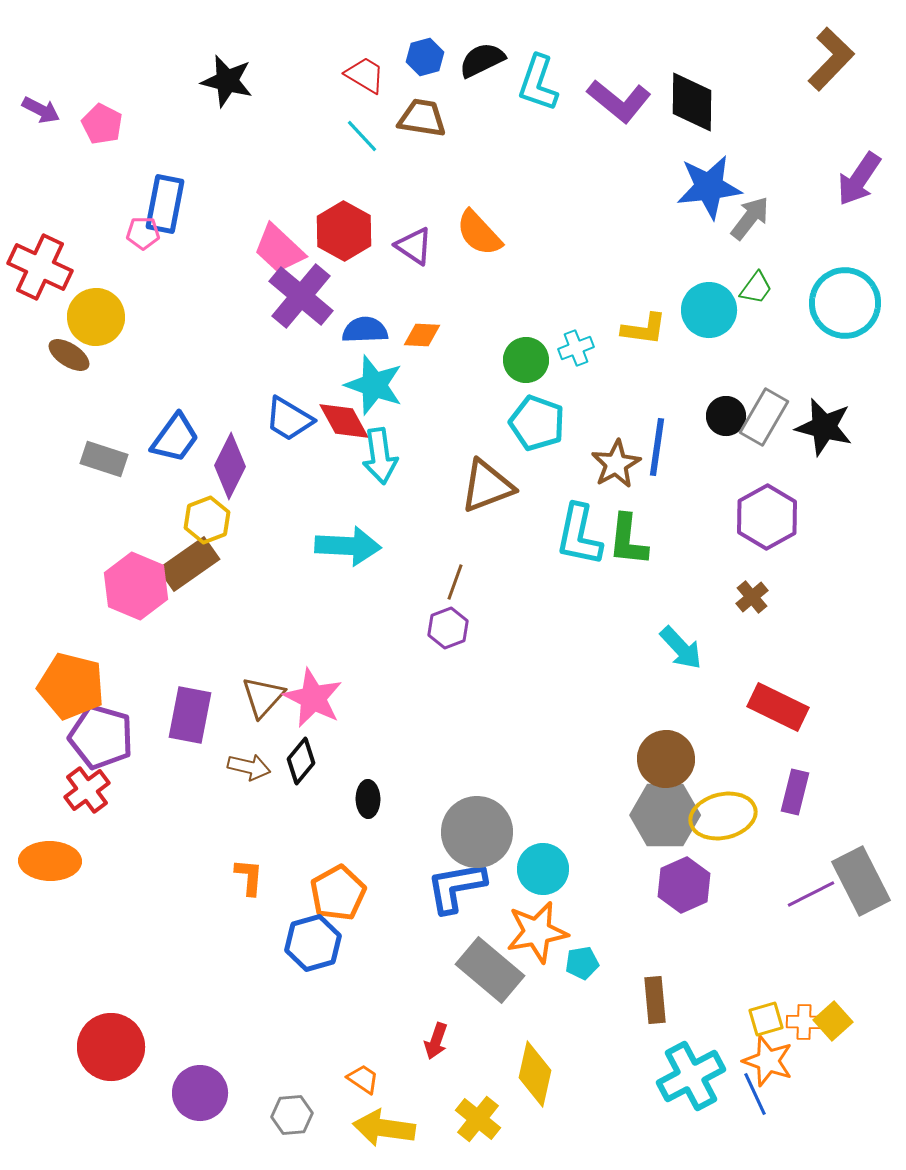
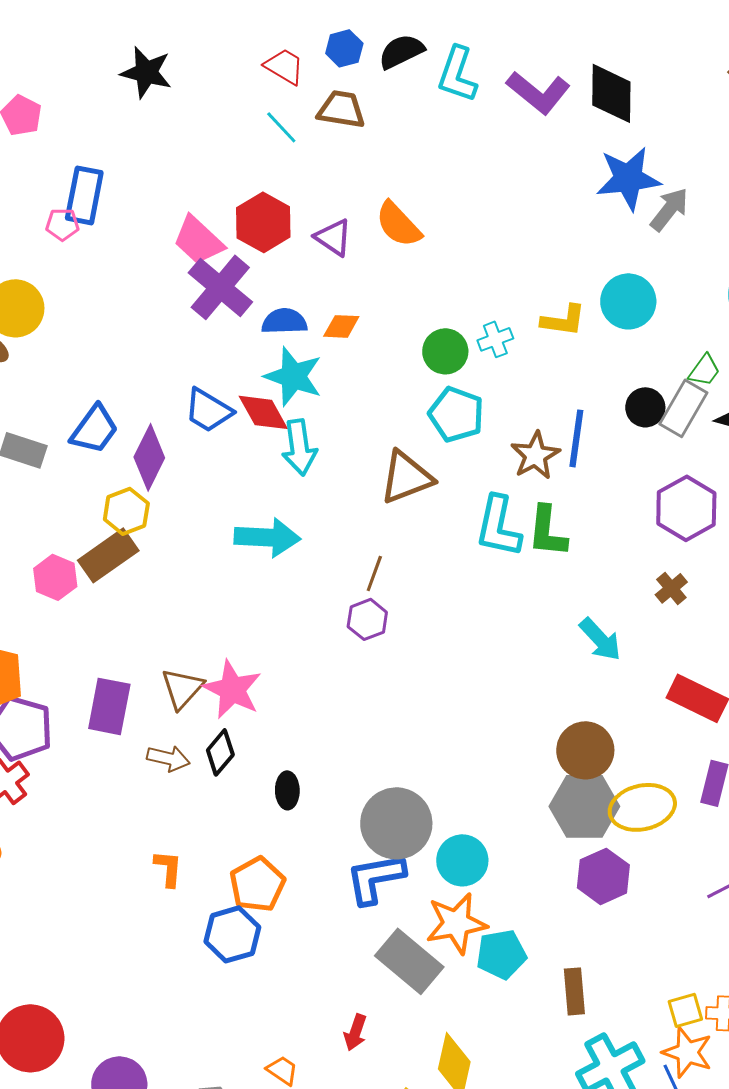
green trapezoid: (756, 288) -> (704, 370), moved
pink hexagon: (136, 586) -> (55, 577), size x0.7
cyan pentagon: (582, 963) -> (501, 954), size x1.5

